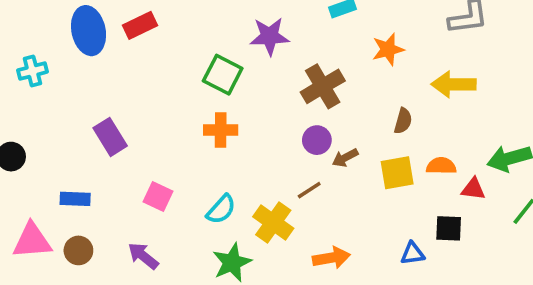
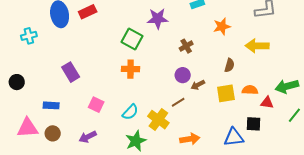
brown cross: (323, 86) -> (186, 46), size x0.6
blue triangle: (413, 253) -> (234, 137), size x1.5
purple arrow: (143, 256) -> (88, 137), turned -66

